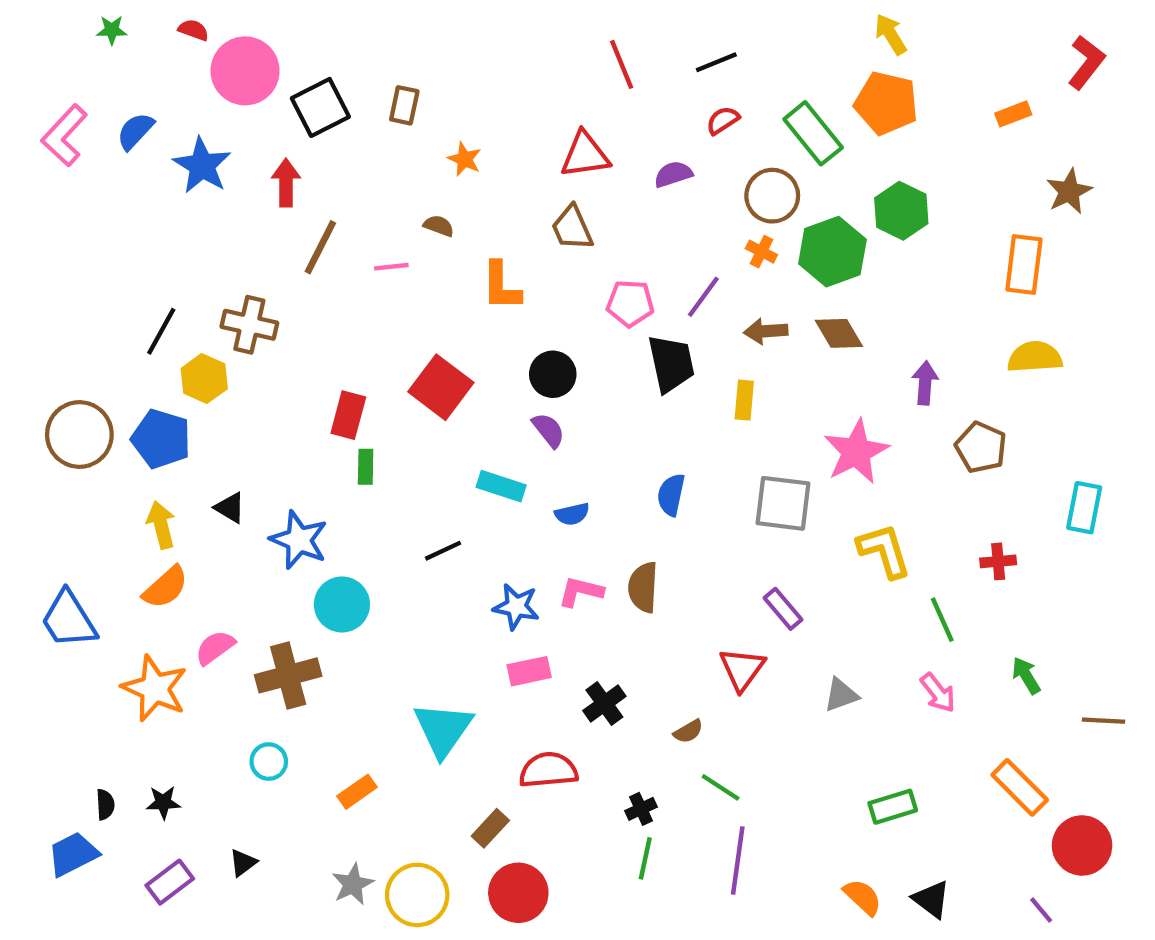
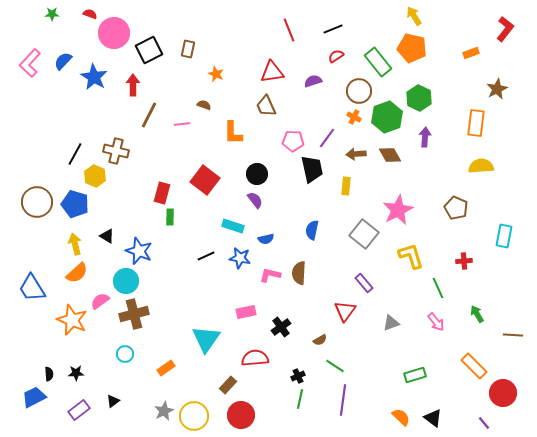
purple arrow: (925, 383) -> (425, 137), moved
gray square: (783, 503) -> (364, 234), turned 32
cyan circle: (342, 604) -> (126, 281), moved
blue star: (516, 607) -> (240, 258), moved

